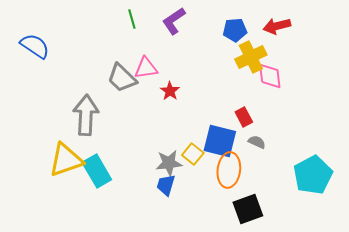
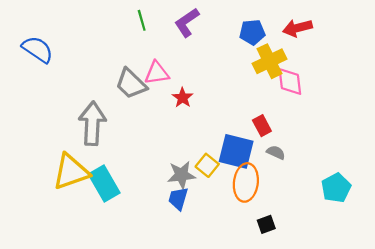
cyan pentagon: (313, 175) -> (336, 188), size x0.7
black square: (248, 209) -> (266, 224), size x0.6

